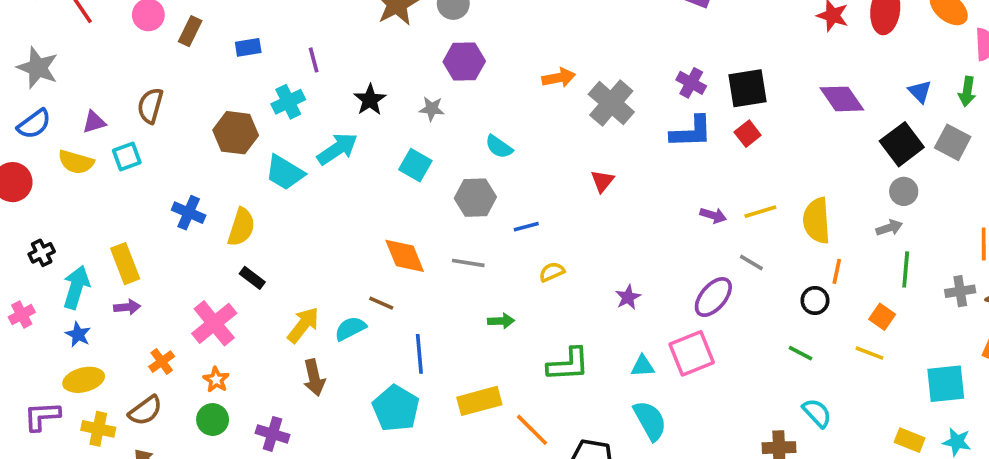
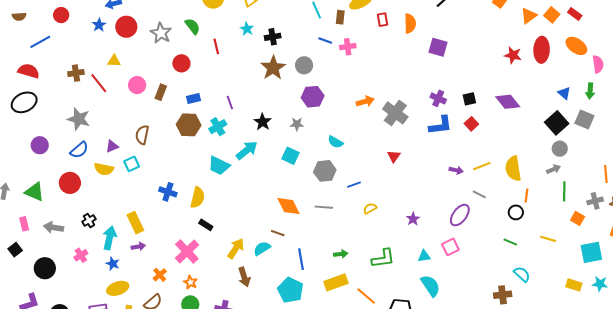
black square: (747, 88) -> (469, 99), size x0.6
purple diamond: (842, 99) -> (508, 102), moved
brown hexagon: (236, 133) -> (189, 125), moved
orange square: (882, 317) -> (578, 218), moved
green arrow: (501, 321) -> (341, 254), moved
pink square: (692, 353) -> (450, 247), size x0.7

